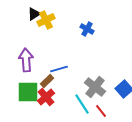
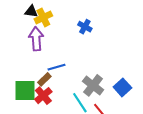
black triangle: (34, 14) -> (31, 11), turned 40
purple arrow: (26, 60) -> (36, 39), moved

